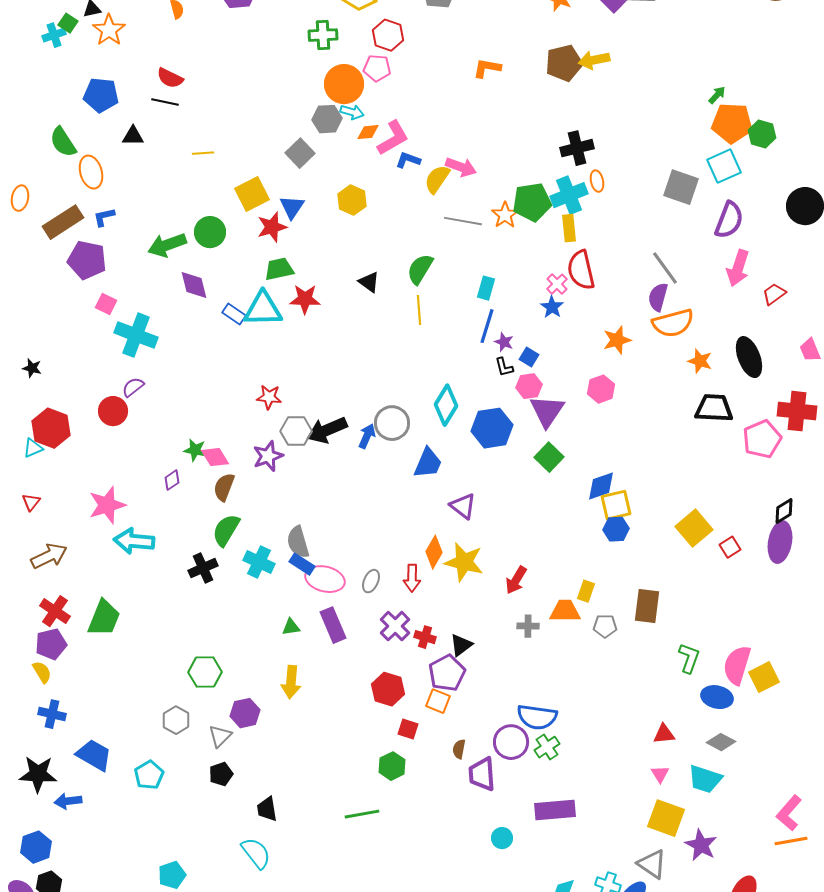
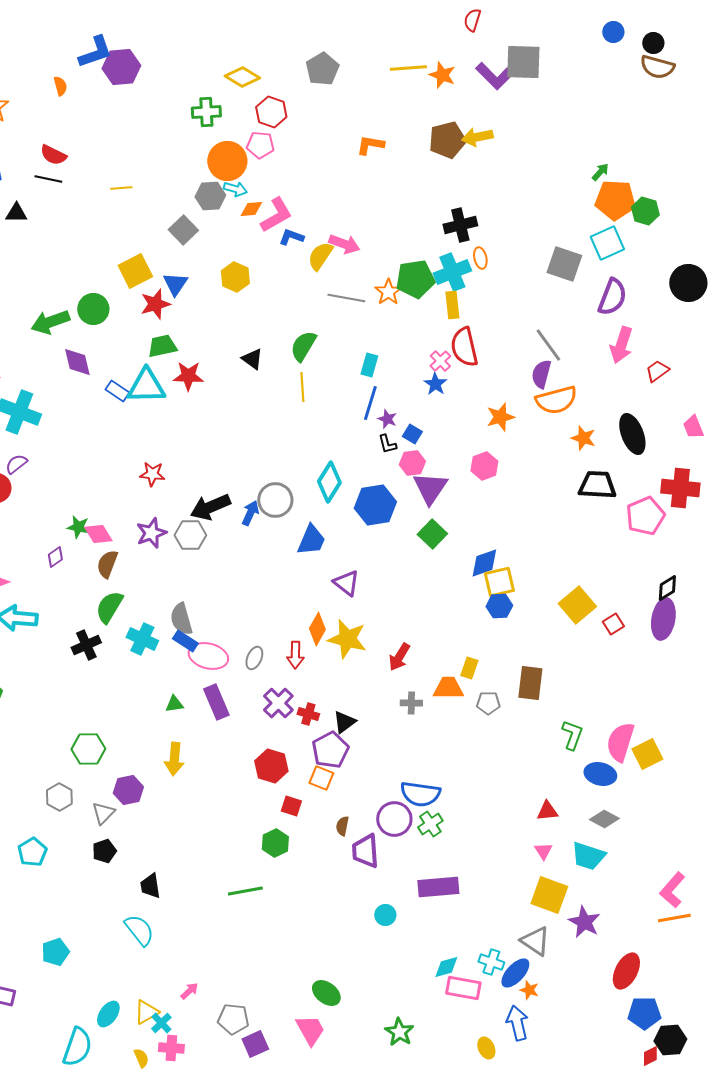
yellow line: (203, 153) -> (121, 188), moved
gray hexagon: (296, 431) -> (190, 535), moved

